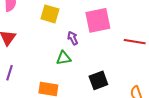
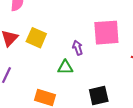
yellow square: (50, 14) -> (36, 38), moved

